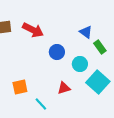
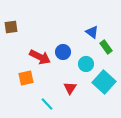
red arrow: (33, 30) -> (40, 57), moved
orange square: (20, 87) -> (26, 78), moved
red triangle: (64, 88) -> (70, 88), turned -40

